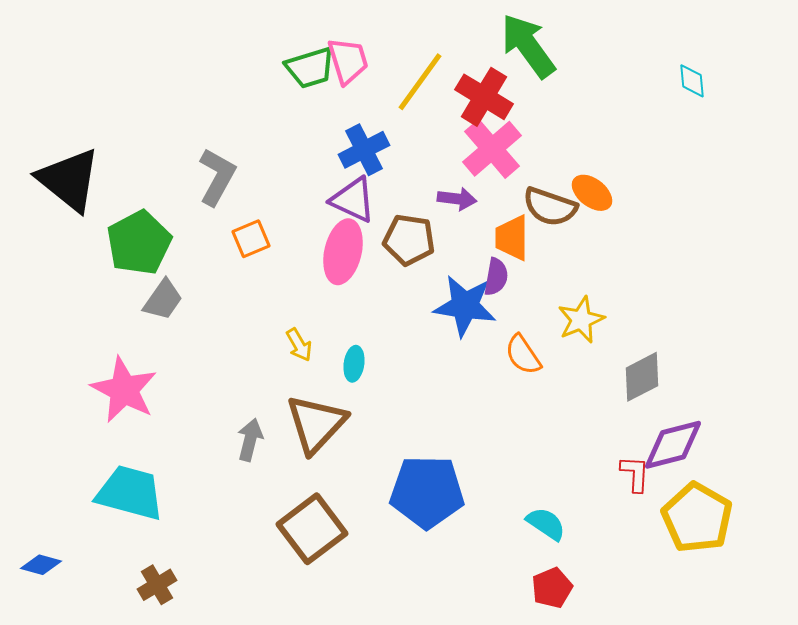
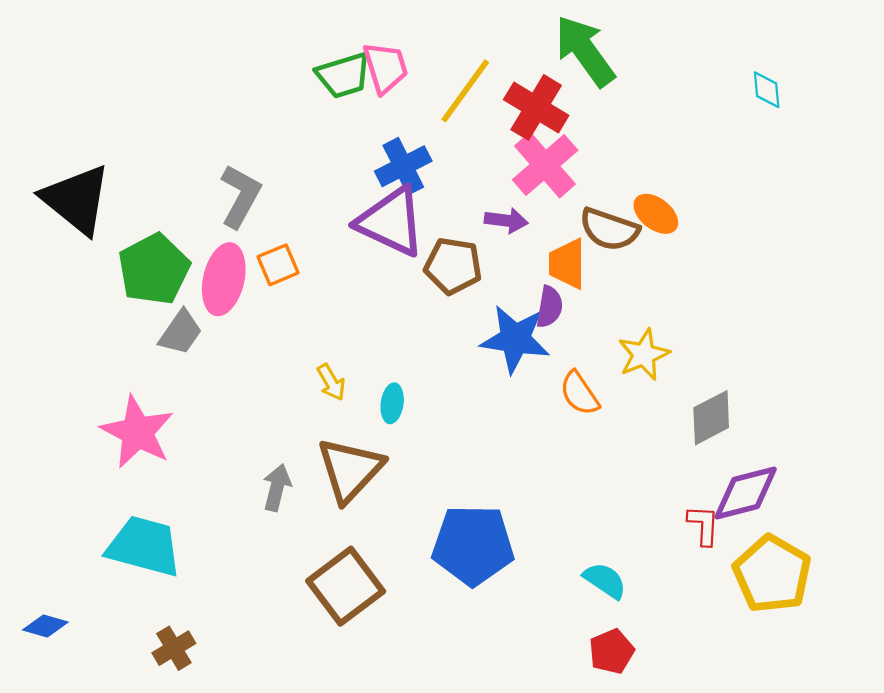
purple triangle: (353, 200) -> (391, 222), size x1.4
pink ellipse: (343, 252) -> (224, 279), moved

